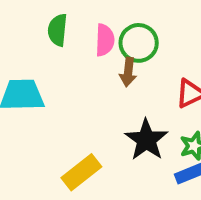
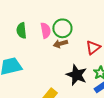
brown arrow: (128, 72) -> (60, 44), turned 80

